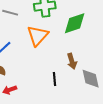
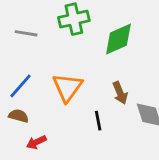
orange triangle: (38, 36) -> (67, 87), moved

